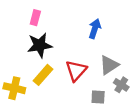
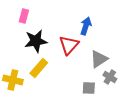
pink rectangle: (35, 18) -> (24, 16), moved
red triangle: (76, 71) -> (69, 45), moved

